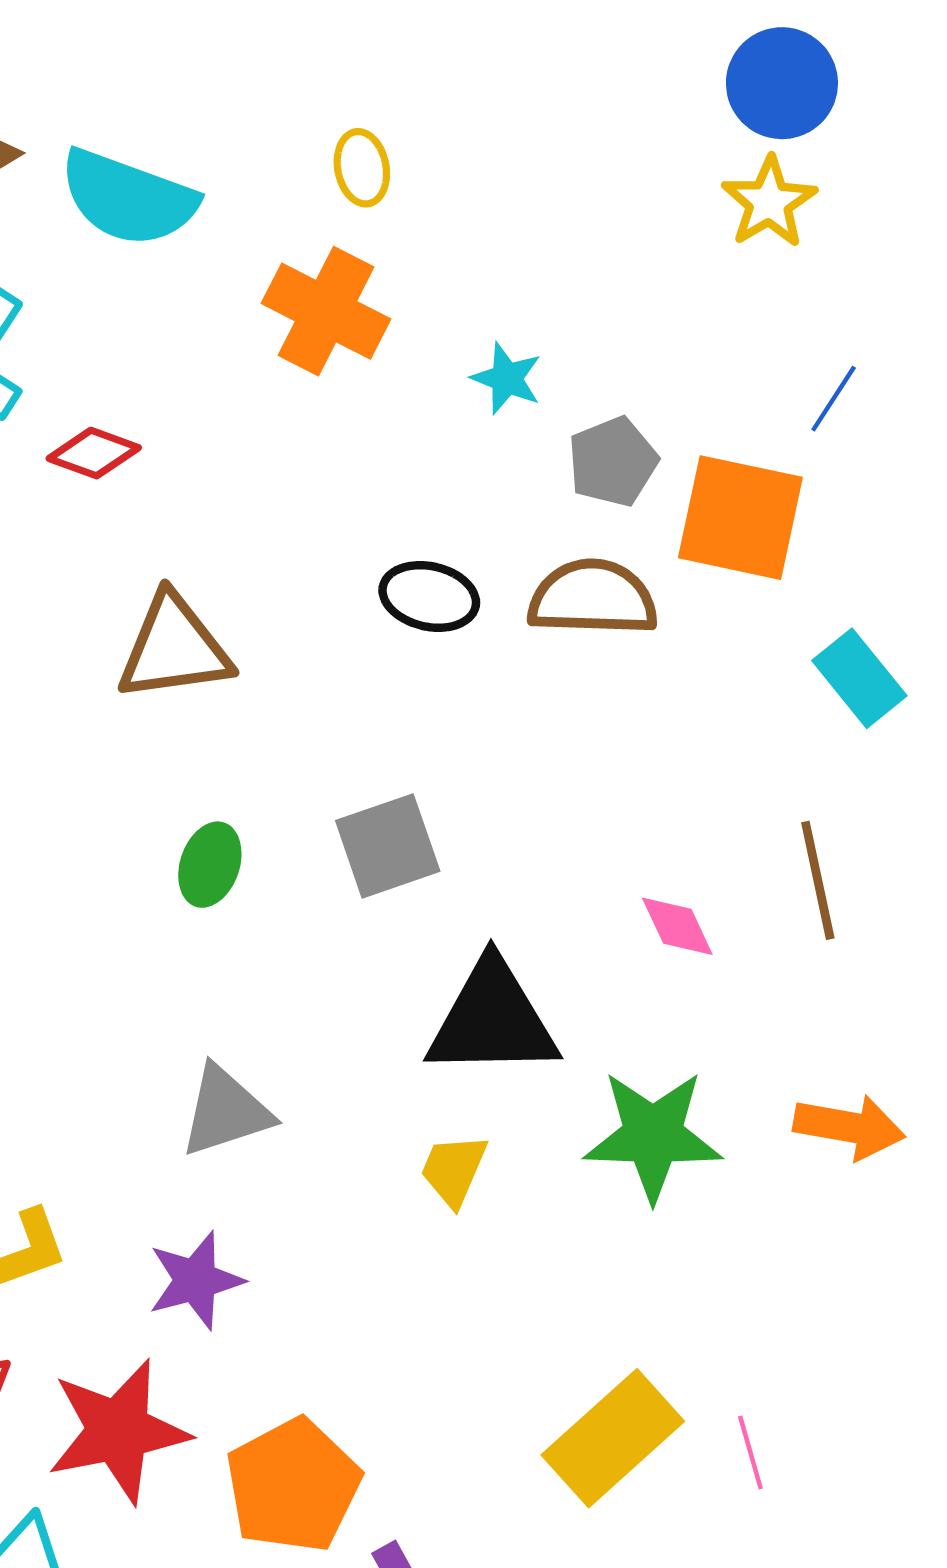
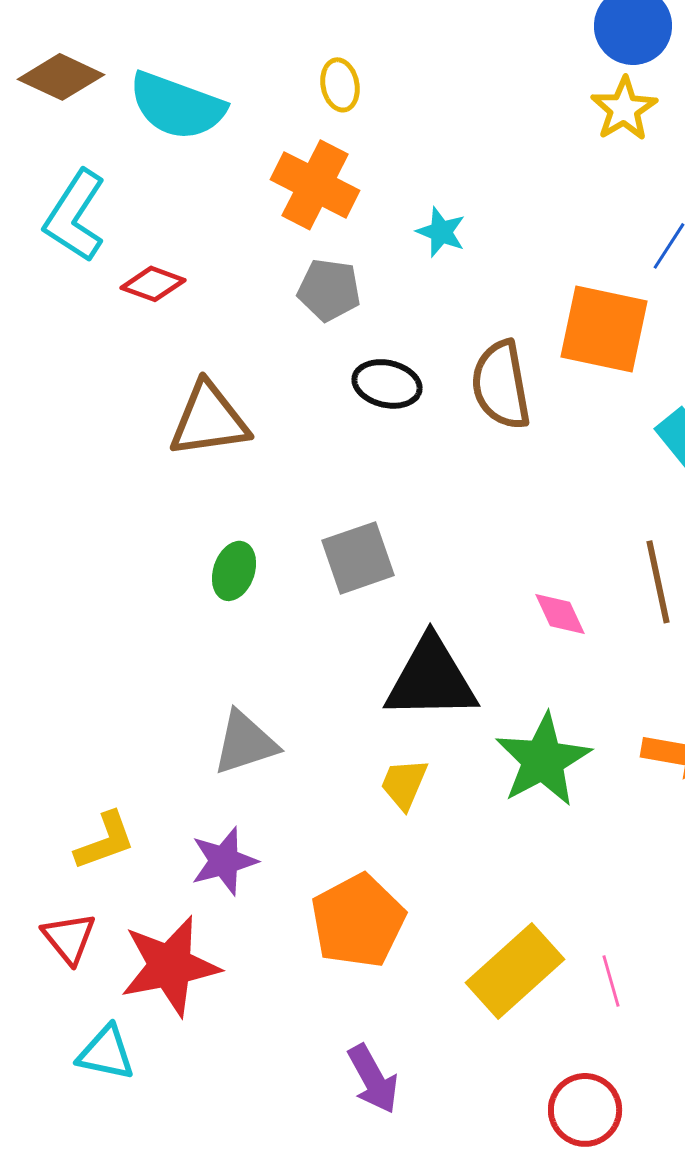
gray pentagon: (613, 462) -> (329, 290), moved, turned 30
brown semicircle: (593, 598) -> (501, 385), turned -102
green star: (653, 1136) -> (543, 760), turned -30
orange pentagon: (293, 1485) -> (358, 921), moved

